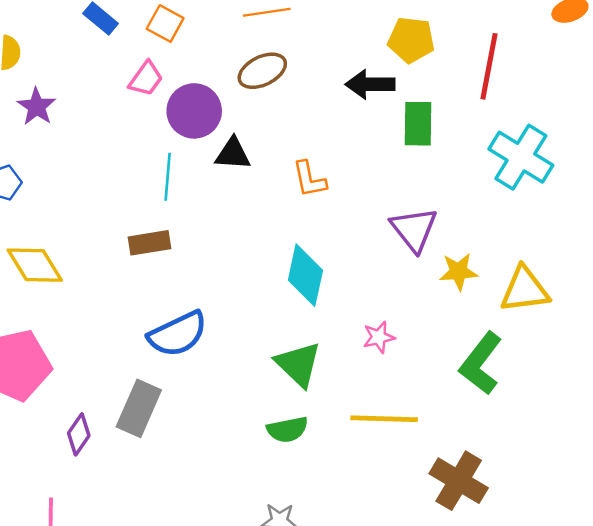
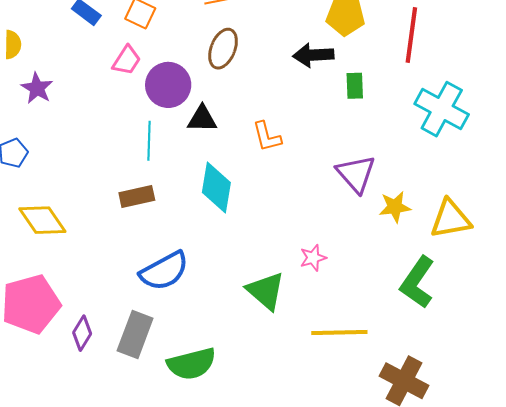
brown ellipse: (262, 71) -> (223, 49), turned -39
green rectangle: (418, 124) -> (355, 86), size x0.7
cyan diamond: (305, 275) -> (216, 187), moved
pink star: (379, 337) -> (313, 258), moved
green semicircle: (287, 429) -> (192, 364), moved, size x1.4
purple diamond: (79, 434) -> (82, 333), moved

